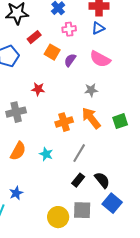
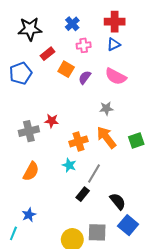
red star: (38, 89) -> (52, 121), moved
cyan star: (46, 154) -> (69, 165), moved
black rectangle: (78, 180) -> (83, 194), moved

